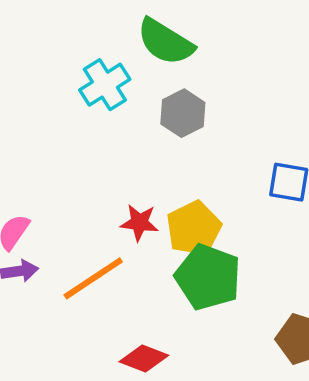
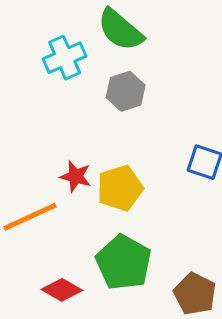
green pentagon: (208, 277) -> (124, 262), moved

